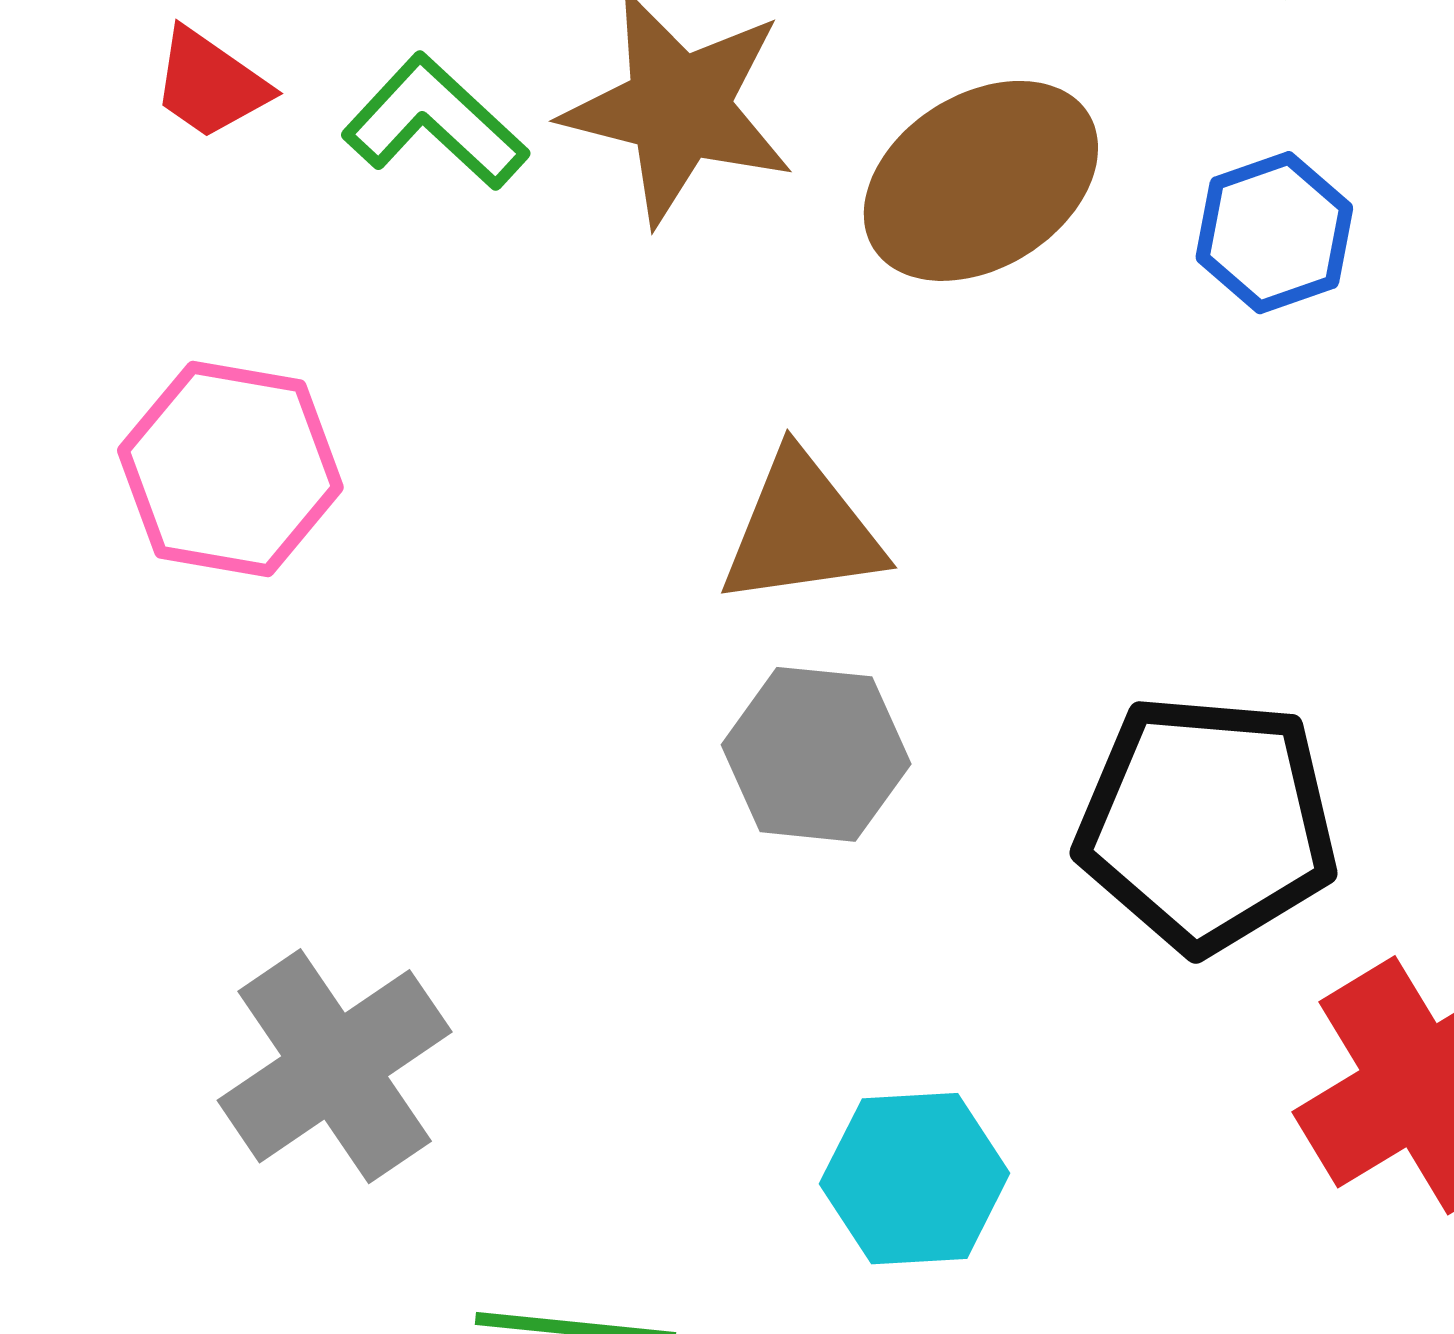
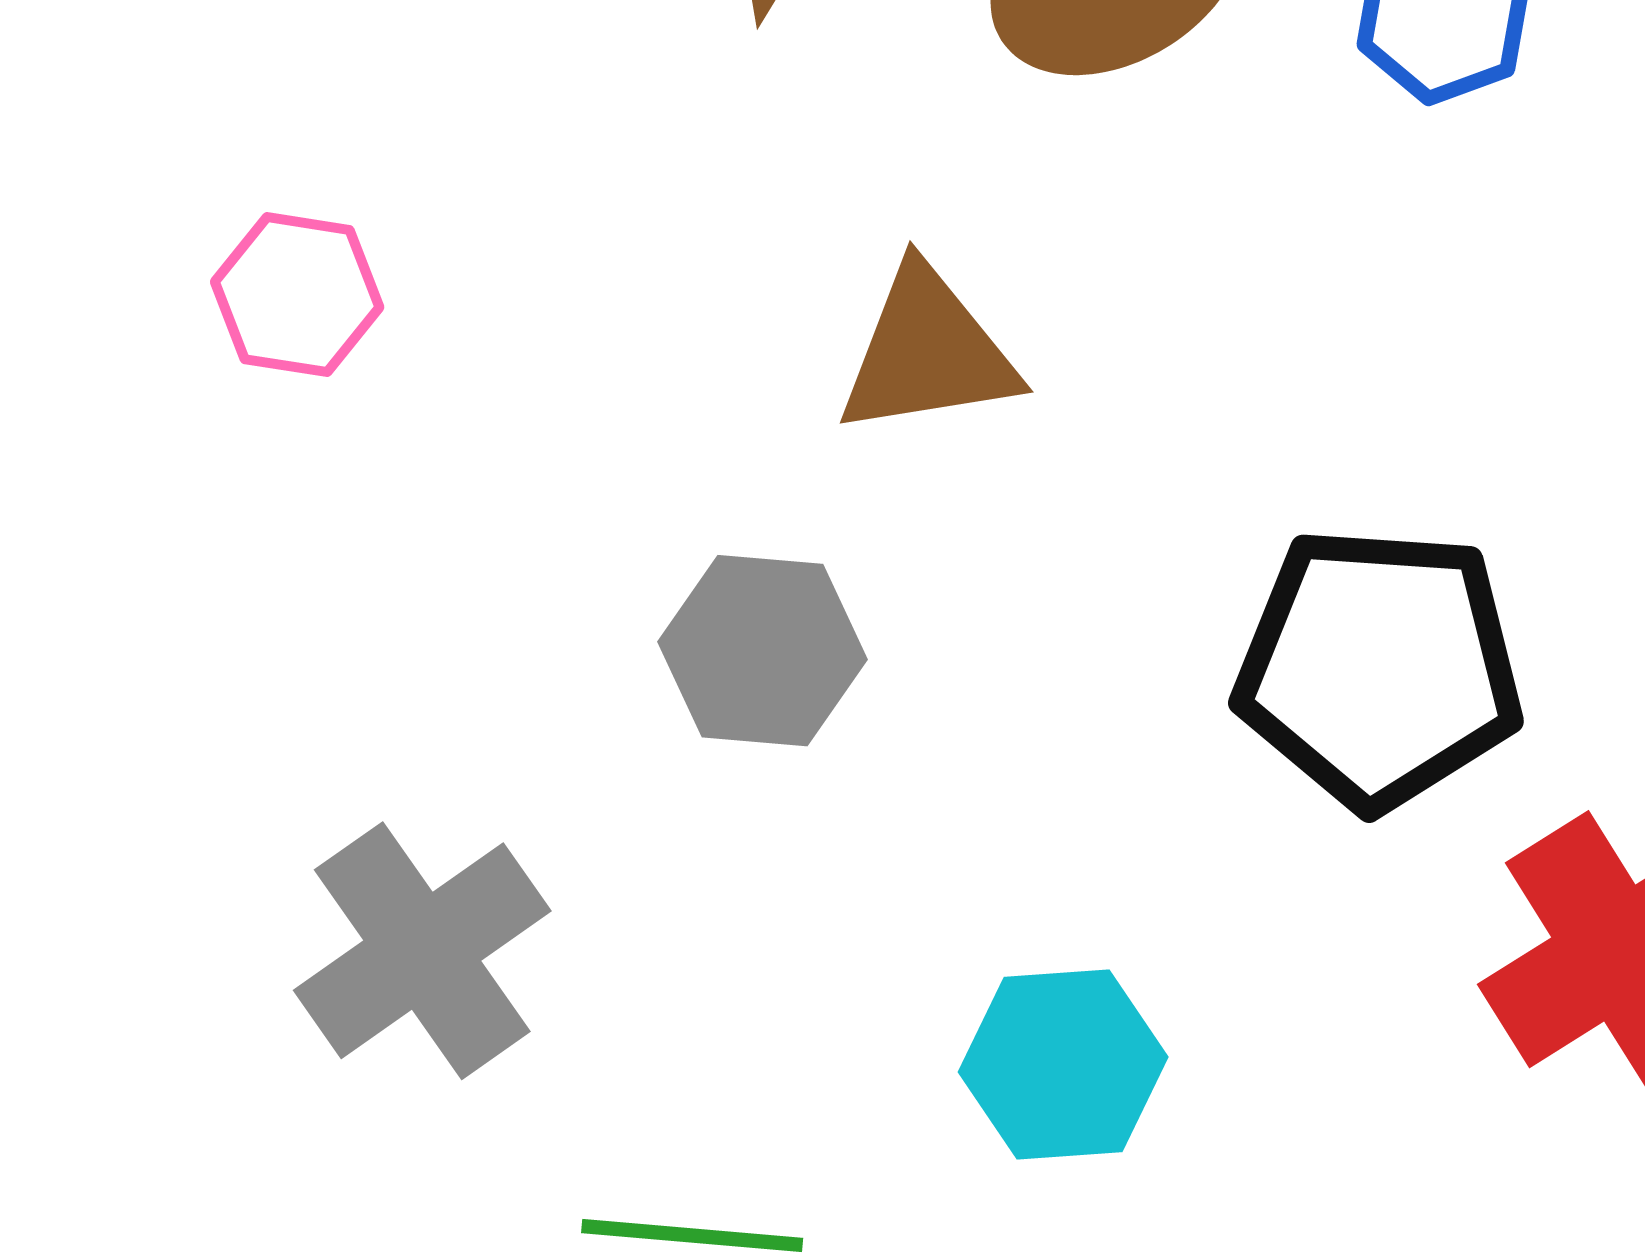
pink hexagon: (230, 469) -> (297, 295), size x0.7
gray hexagon: (816, 754) -> (762, 651), moved

